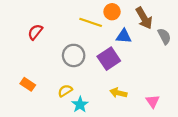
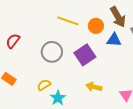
orange circle: (112, 12) -> (96, 26), moved
red semicircle: (35, 32) -> (13, 41), moved
blue triangle: (124, 36) -> (114, 40), moved

